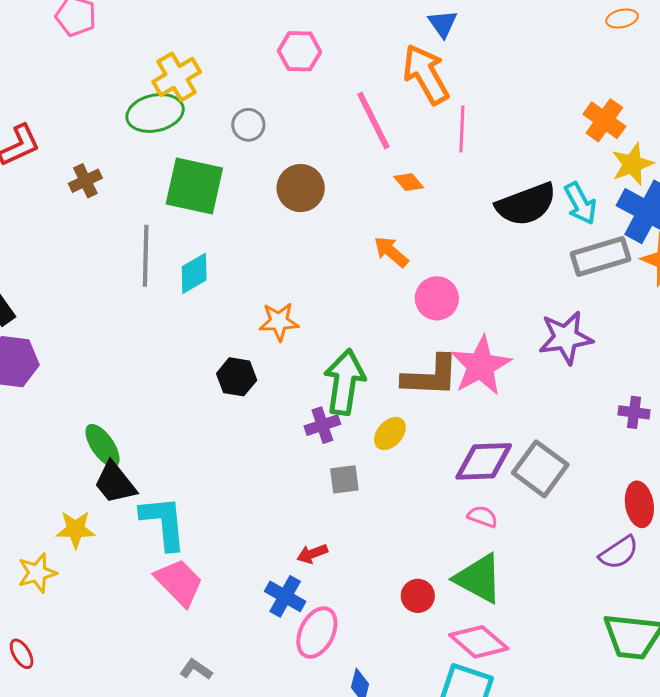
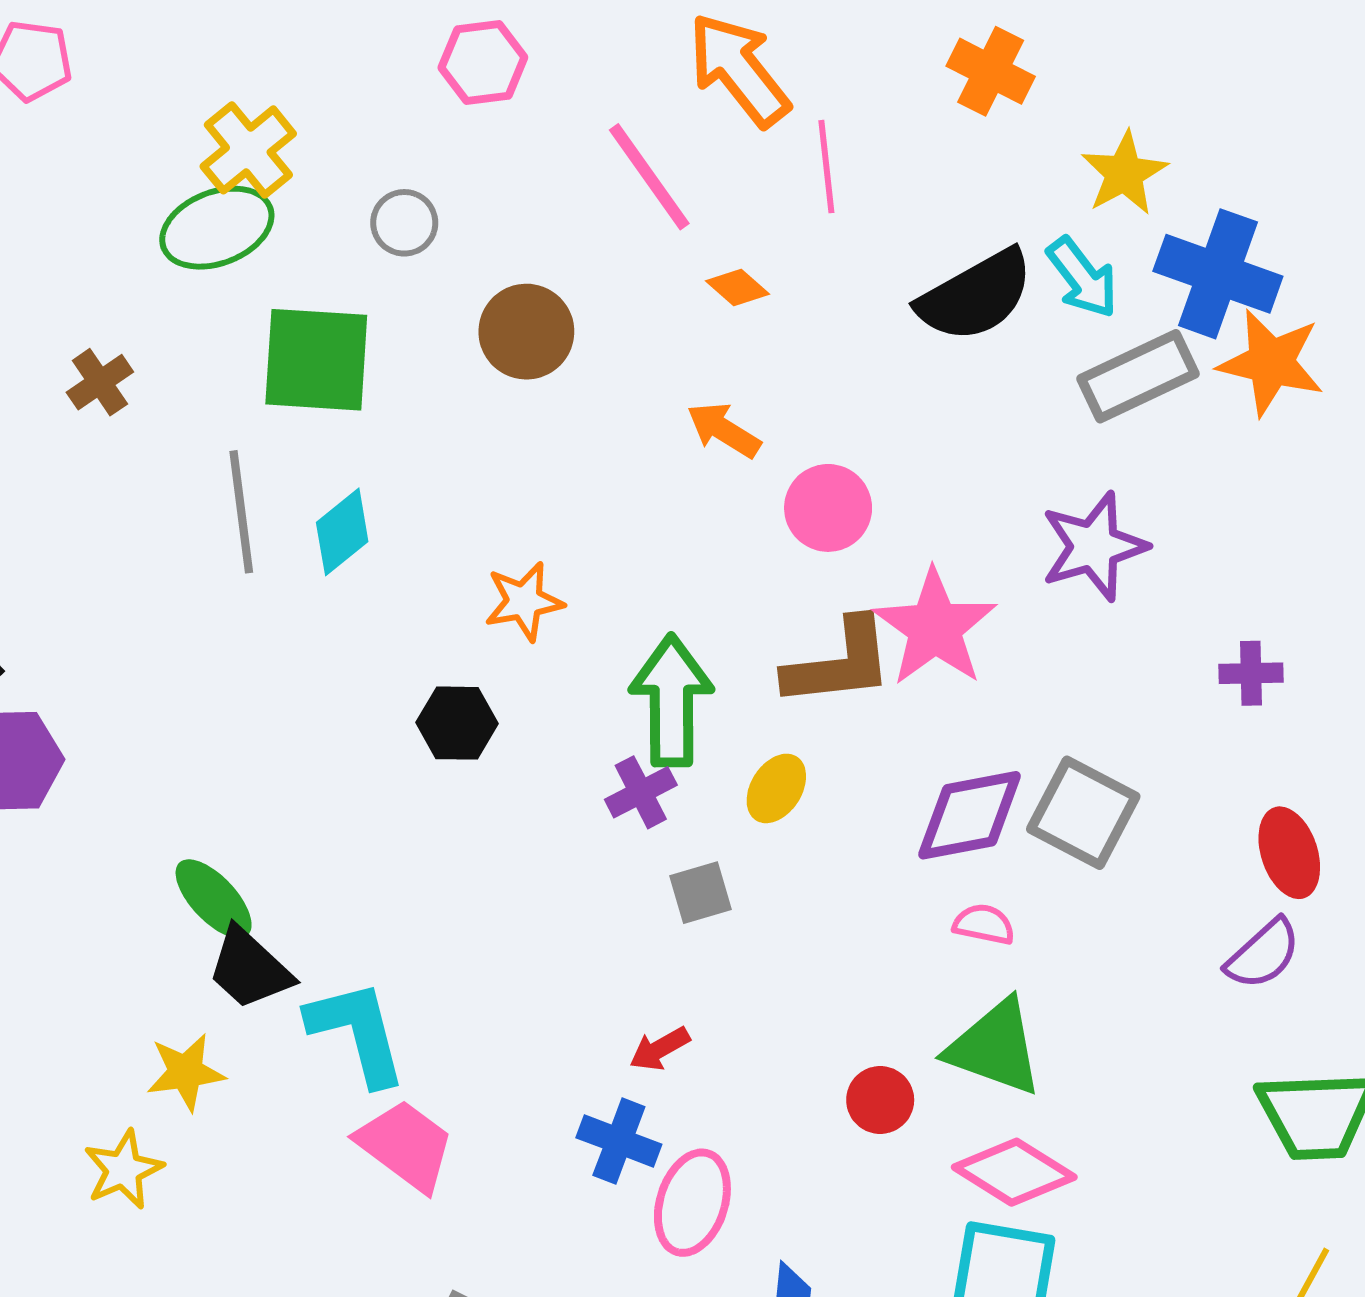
orange cross: (604, 120) -> (991, 71), moved
yellow star: (632, 164) -> (1124, 173), moved

